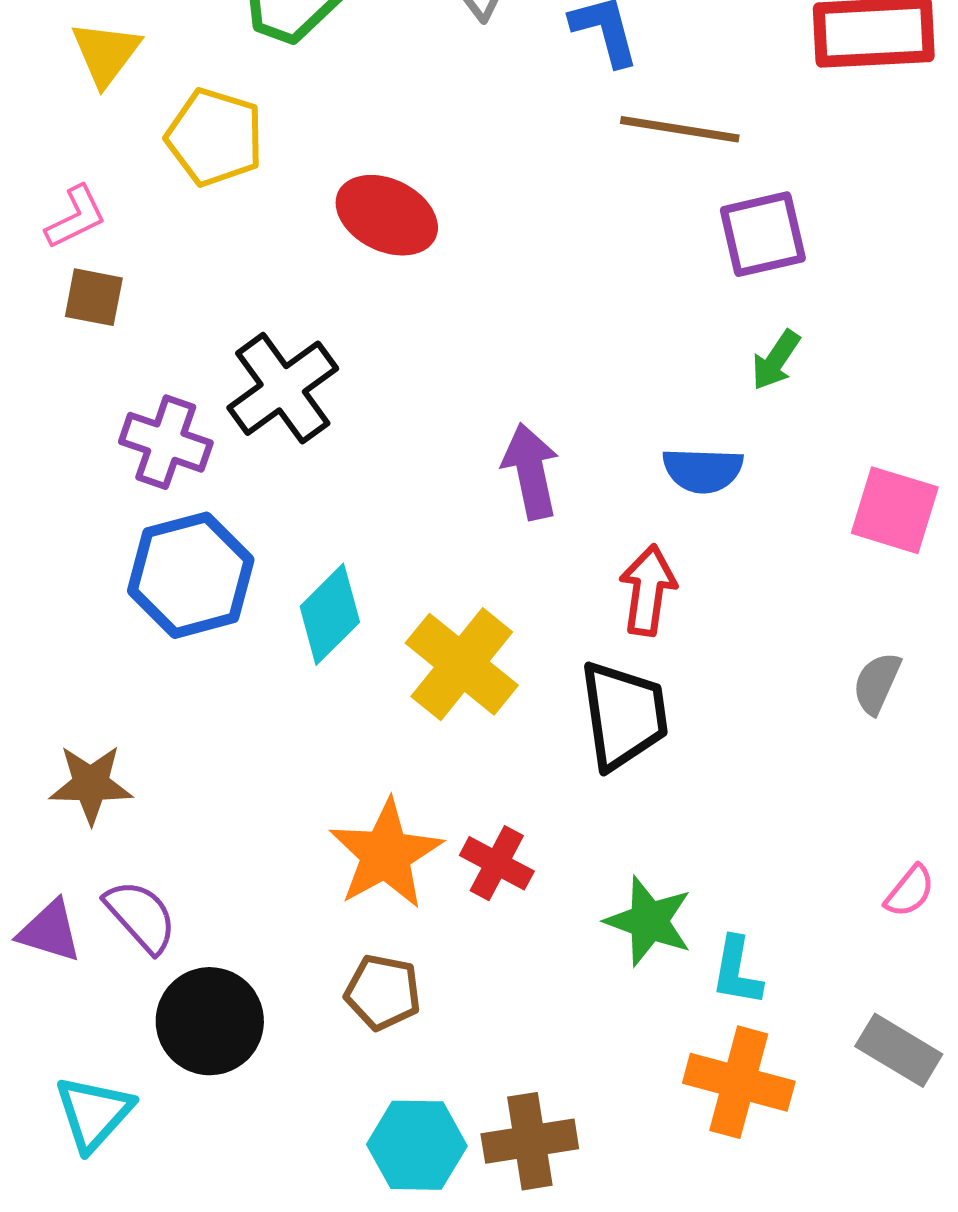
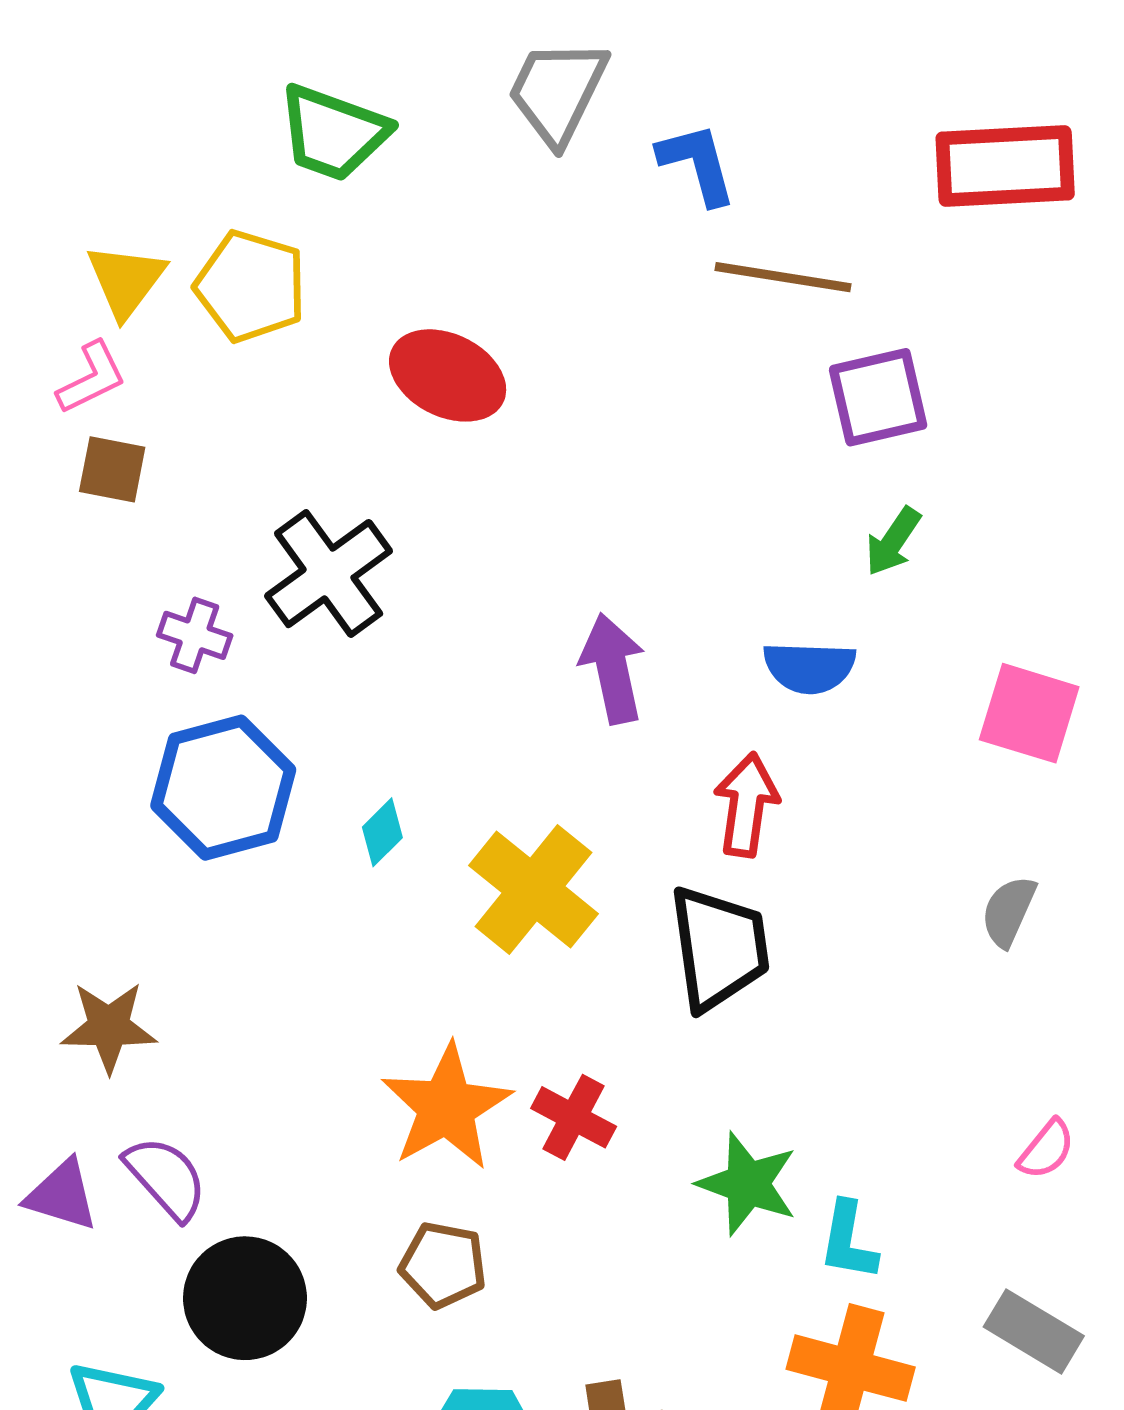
yellow triangle: (106, 53) -> (126, 280), moved
purple cross: (166, 442) -> (195, 635), size x0.7
cyan diamond: (330, 614) -> (382, 832), size x0.6

